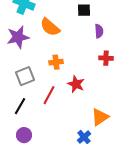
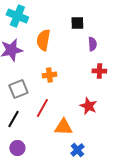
orange semicircle: (50, 27) -> (43, 40), turned 60
red star: (76, 84) -> (88, 106), moved
orange triangle: (100, 117) -> (63, 127), moved, turned 36

